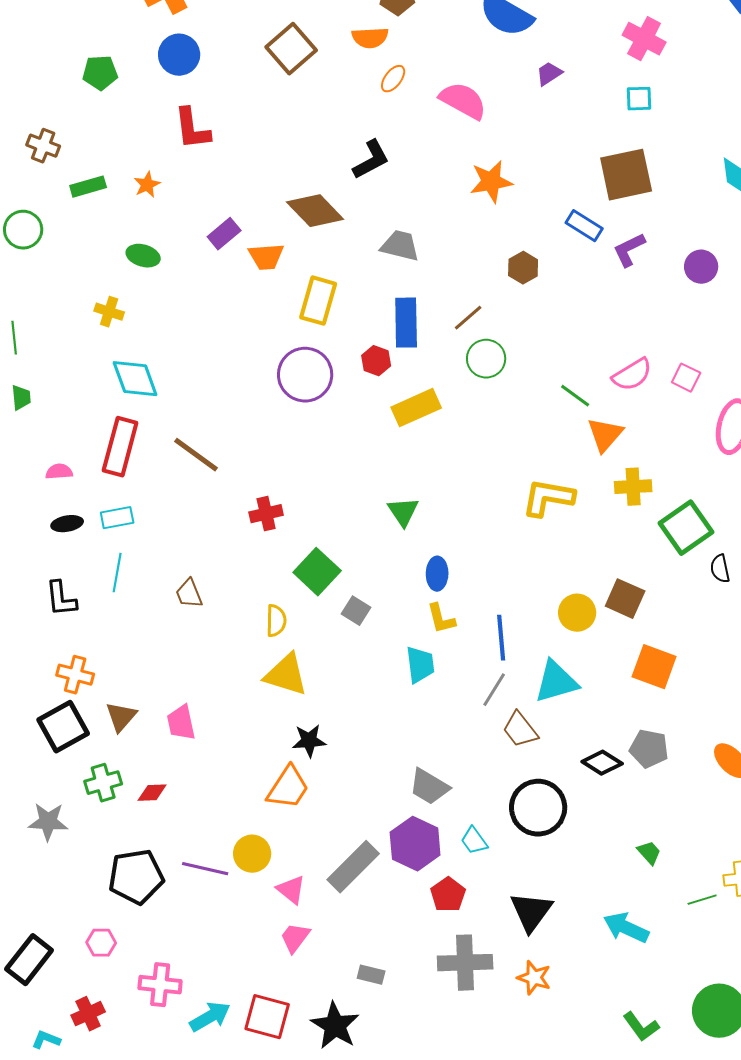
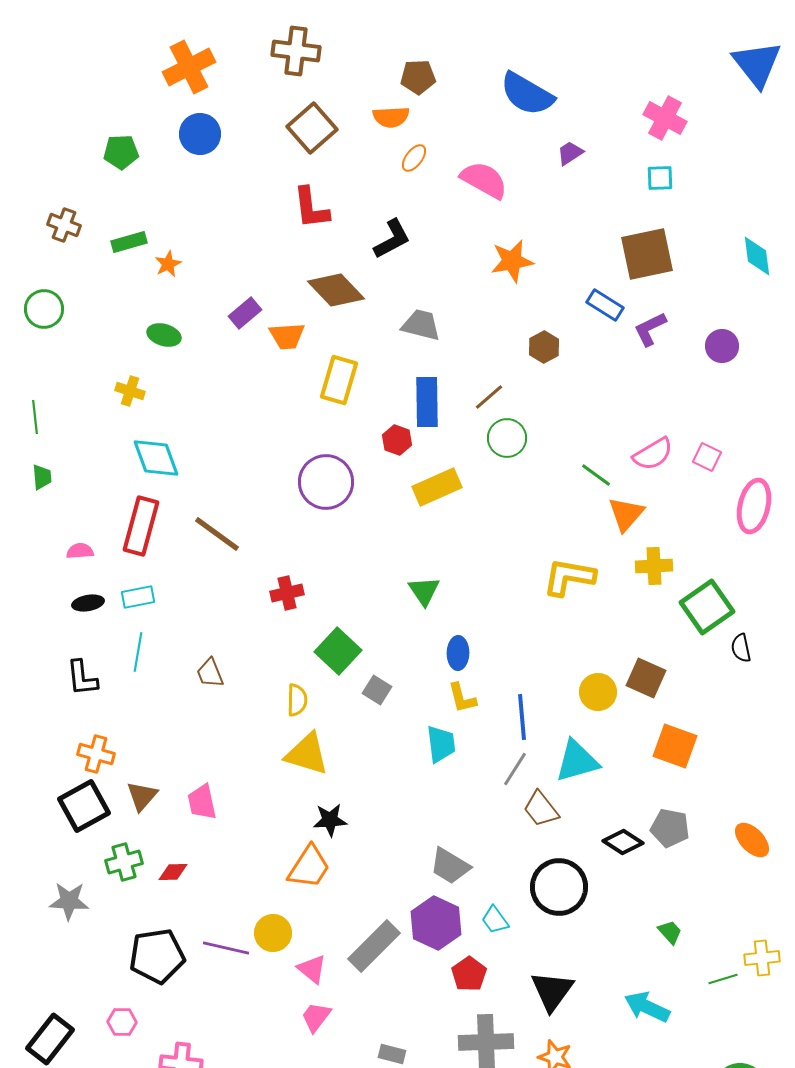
red L-shape: (192, 129) -> (311, 208), moved
green rectangle: (88, 187) -> (129, 242), moved
purple circle: (305, 375) -> (326, 482), moved

